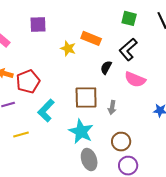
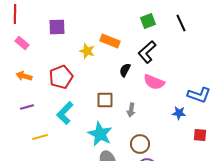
green square: (129, 18) -> (148, 21), turned -35
red pentagon: (28, 81) -> (61, 77), moved
brown square: (86, 97) -> (105, 100), size x0.7

